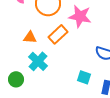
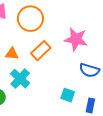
pink star: (80, 16) -> (76, 39), moved

